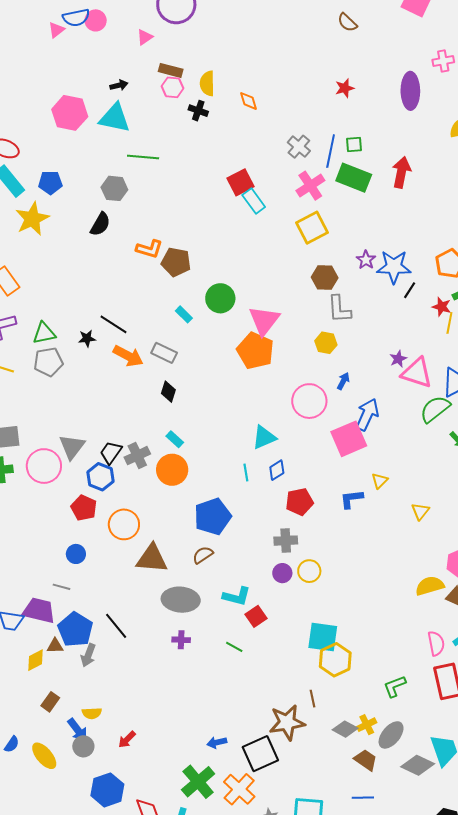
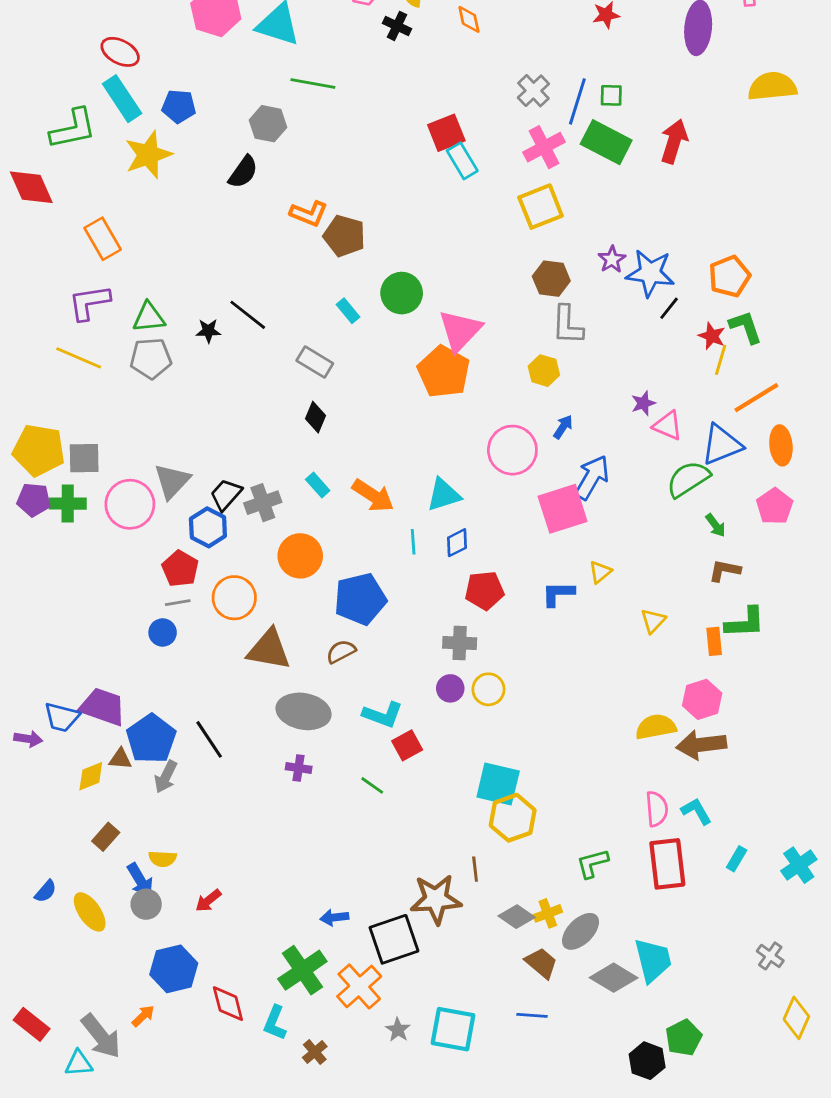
orange arrow: (128, 356) -> (373, 496), moved
pink triangle: (417, 373) -> (668, 426), size x0.7
orange circle: (172, 470) -> (300, 556), moved
gray line: (61, 587) -> (178, 603), moved, turned -30

